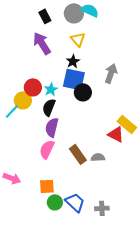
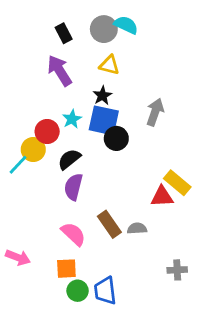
yellow triangle: (78, 39) -> (109, 65), turned -35
cyan star: (51, 89) -> (72, 119), moved
black semicircle: (49, 107) -> (69, 159), turned 30
red triangle: (116, 134) -> (162, 197), turned -30
pink semicircle: (47, 149) -> (73, 234), moved, turned 108
blue trapezoid: (75, 202) -> (105, 291), turned -140
gray cross: (102, 208) -> (177, 270), moved

